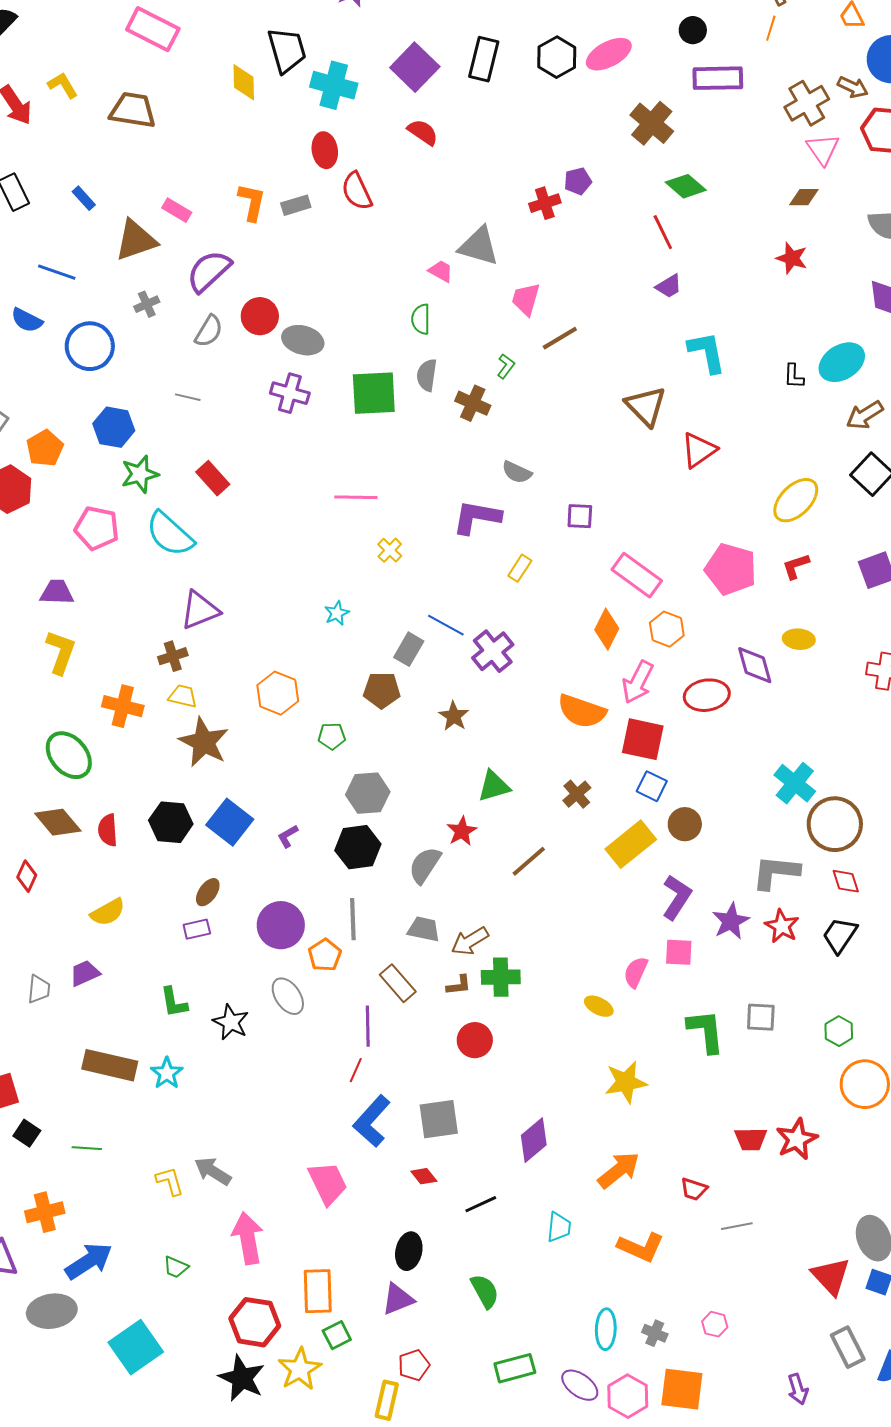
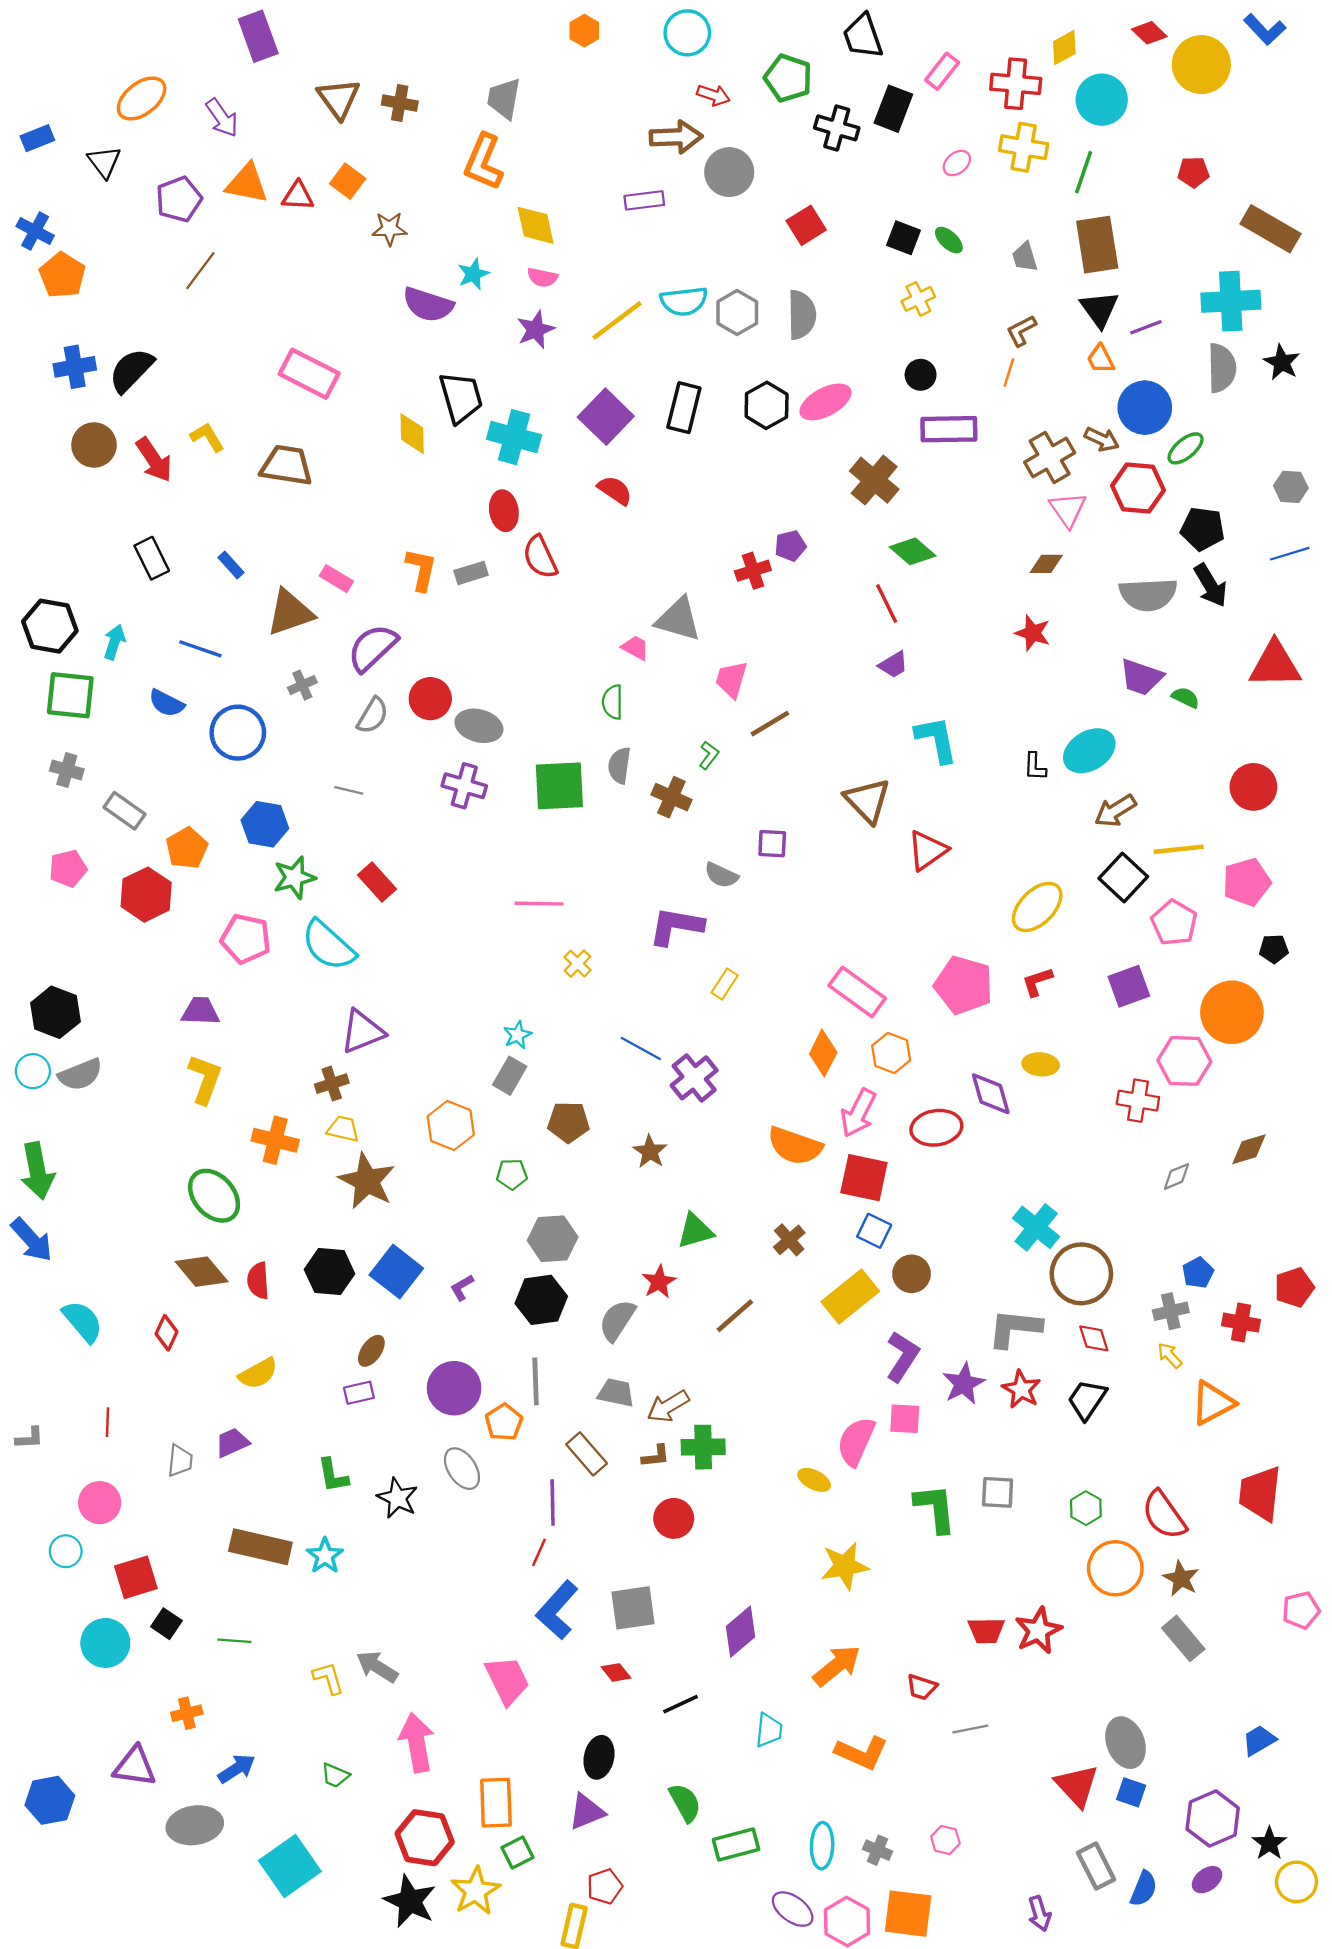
purple square: (580, 516) -> (772, 844), moved
gray rectangle: (409, 649) -> (510, 1076), moved
pink semicircle: (636, 972) -> (856, 1441), size x1.4
orange cross: (45, 1212) -> (187, 1713), size x0.7
blue arrow: (89, 1261) -> (237, 1769), size x0.7
green rectangle: (515, 1368) -> (736, 1845), moved

